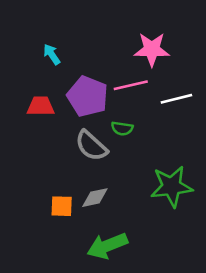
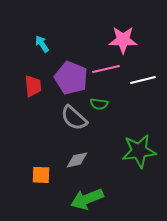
red trapezoid: (41, 106) -> (33, 86), turned 85
orange square: (62, 206) -> (41, 175), moved

